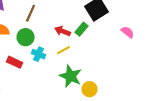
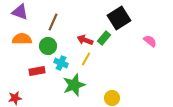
yellow line: (64, 50) -> (86, 59), turned -32
red rectangle: (14, 62) -> (37, 71), turned -35
green star: (70, 76) -> (74, 85), moved, turned 30

